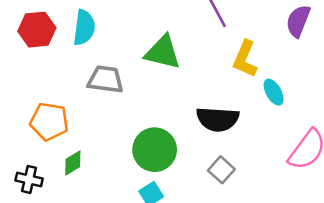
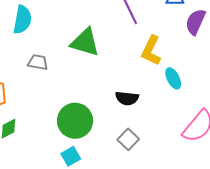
gray trapezoid: (105, 79) -> (38, 62), size x0.7
black semicircle: (218, 119) -> (127, 98), size x0.7

